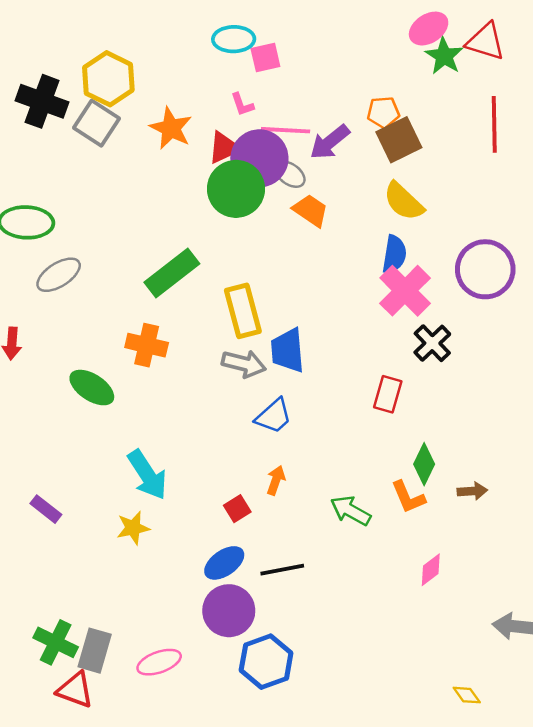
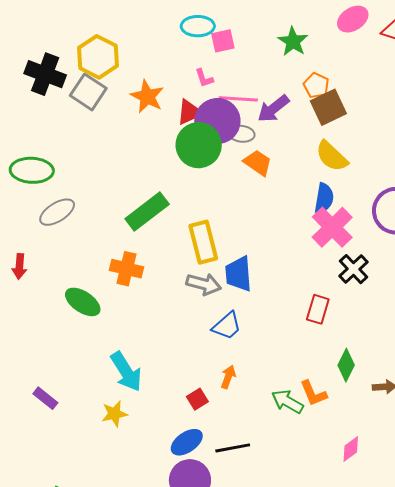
green star: (444, 56) -> (293, 41), moved
orange pentagon: (383, 112) -> (316, 85), turned 30
gray ellipse: (290, 174) -> (242, 134), turned -30
orange L-shape: (408, 497) -> (313, 393), moved

